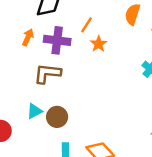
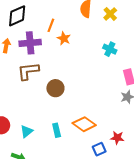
cyan triangle: (34, 111) -> (27, 131), moved
brown circle: (57, 117) -> (55, 88), moved

